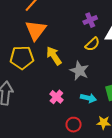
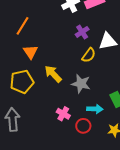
orange triangle: (36, 30) -> (31, 52), size x0.7
red circle: (74, 125) -> (83, 126), moved

